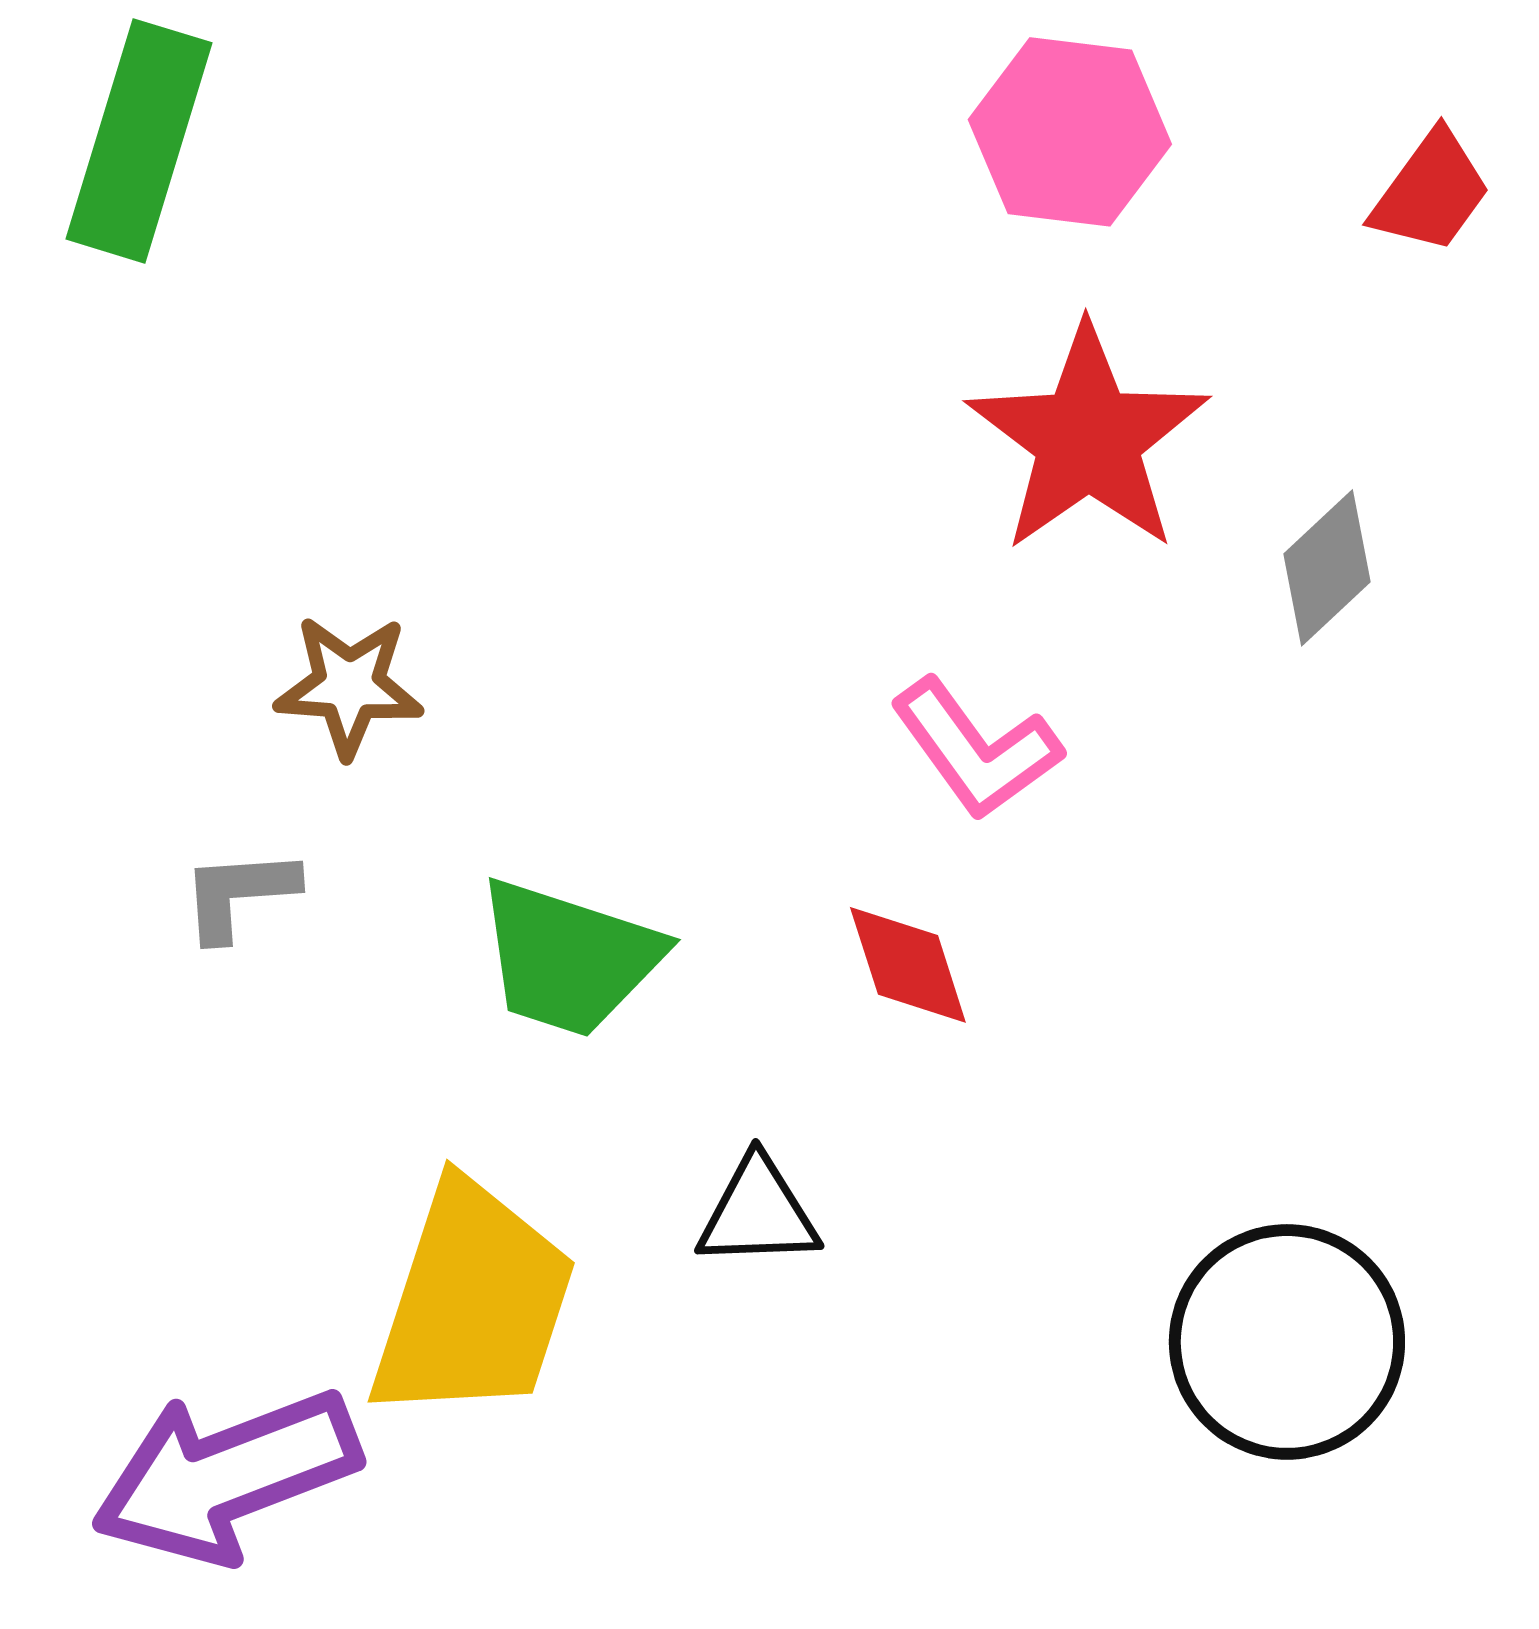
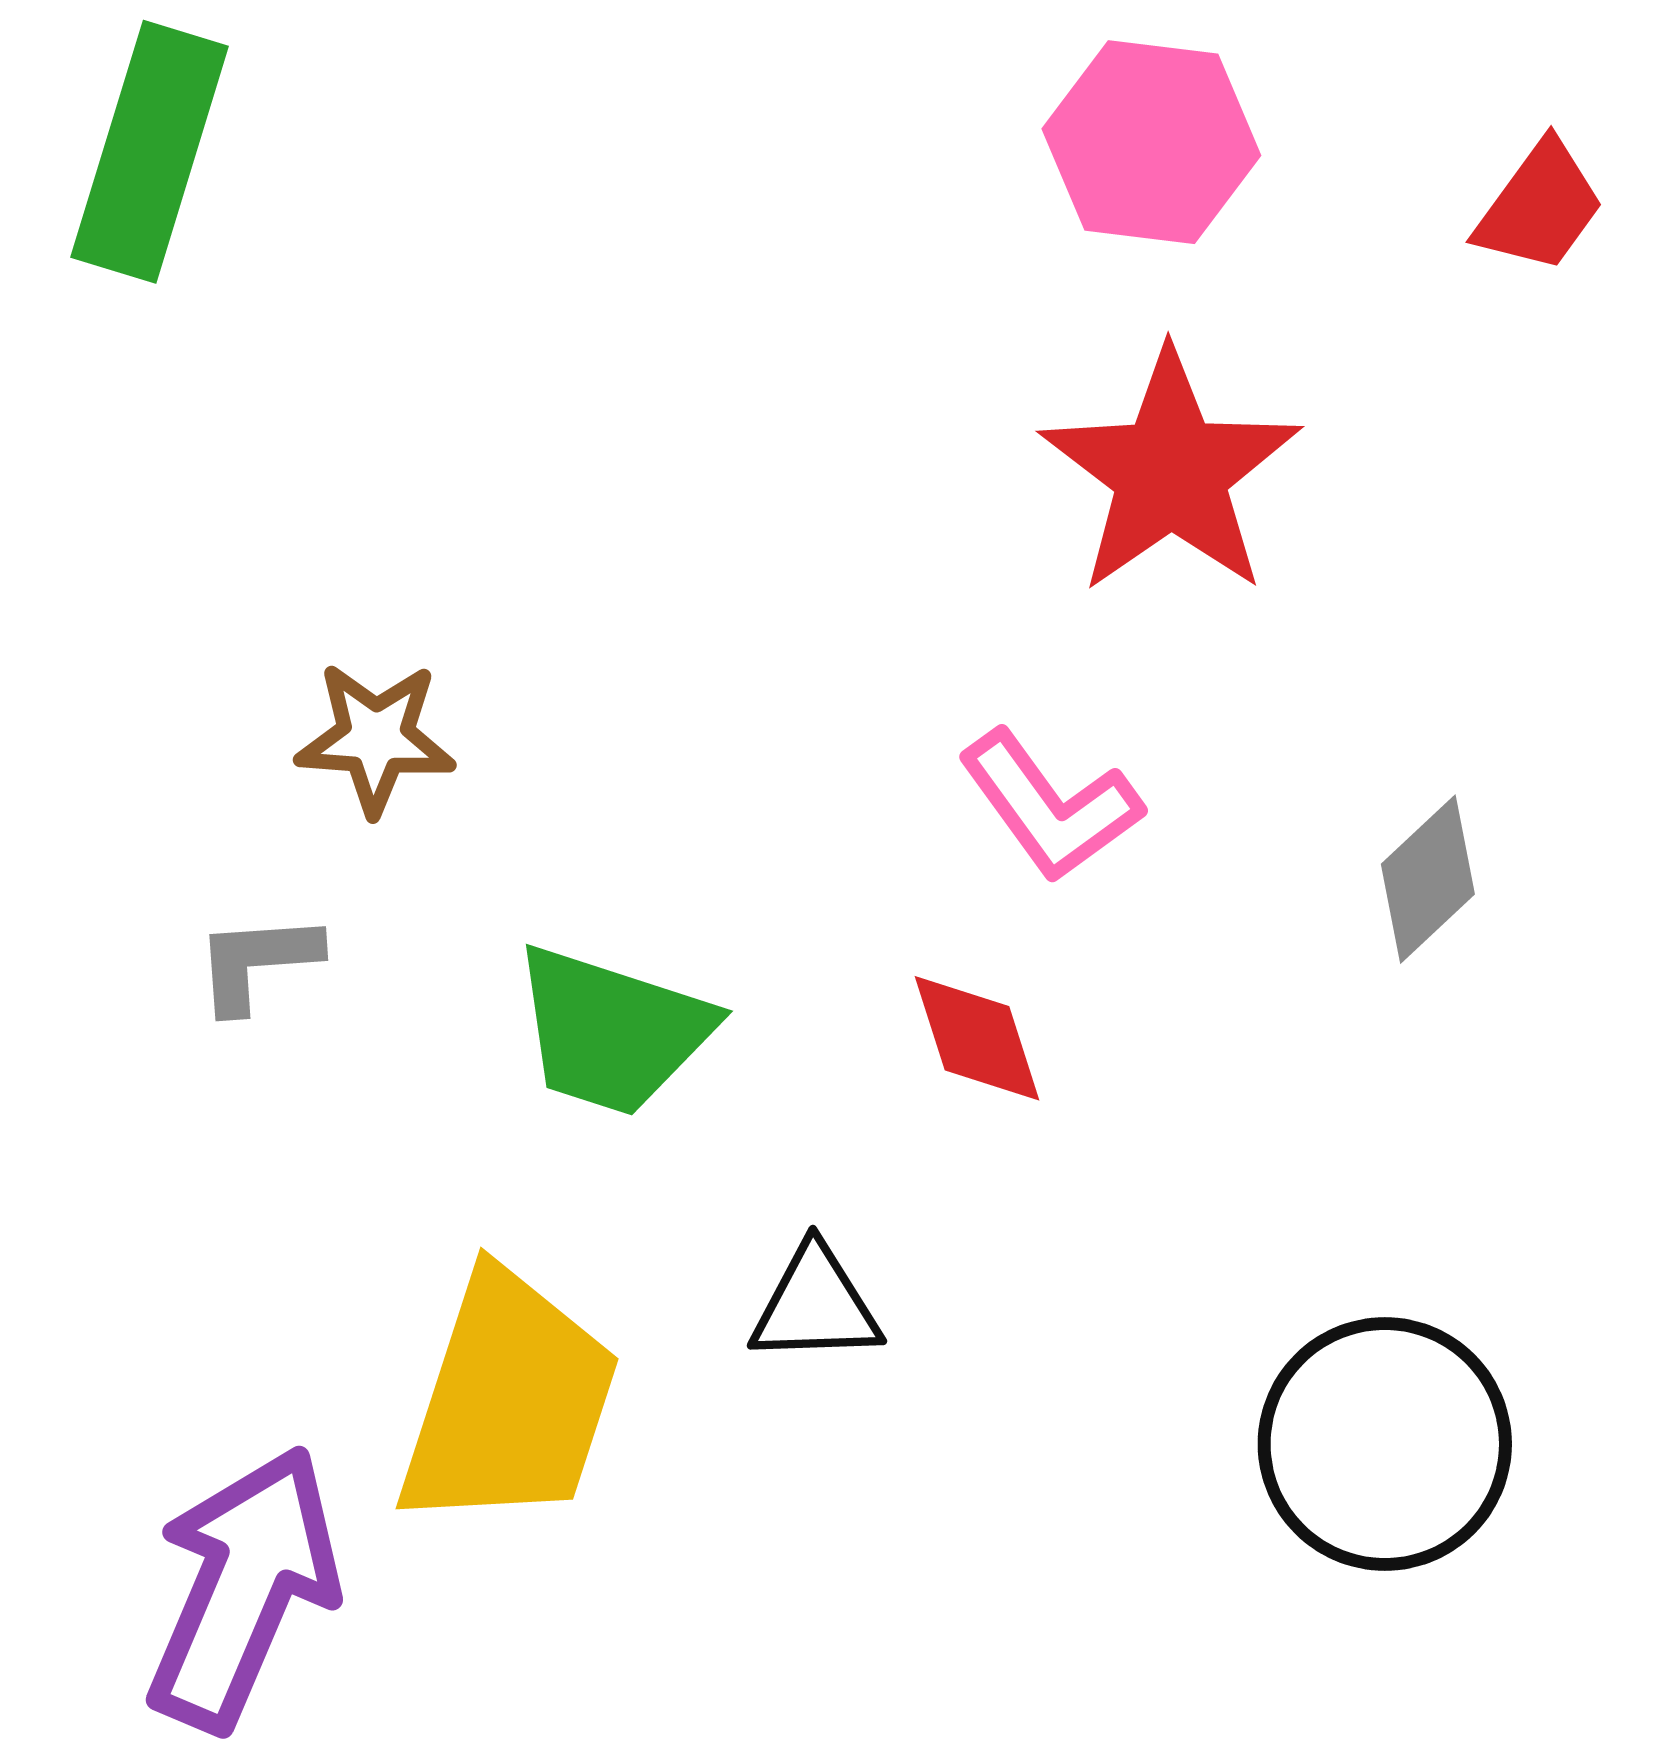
gray diamond: (1327, 568) -> (1428, 879), moved
purple arrow: (226, 1476) -> (243, 1588), turned 134

